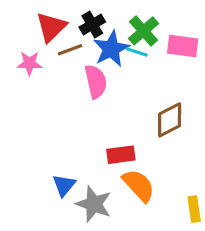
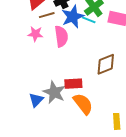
pink star: (29, 63) -> (35, 34), moved
gray star: (94, 204) -> (54, 92), moved

